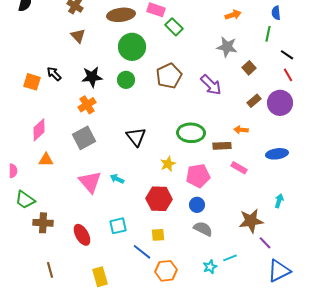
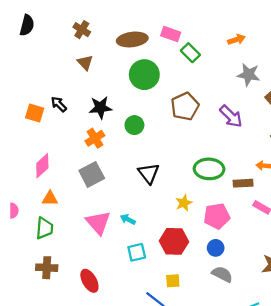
orange arrow: (233, 15) -> (236, 39), moved
green circle: (126, 80) -> (134, 125), moved
green trapezoid: (25, 200) -> (45, 228), moved, turned -120
cyan square: (118, 226) -> (137, 252), moved

